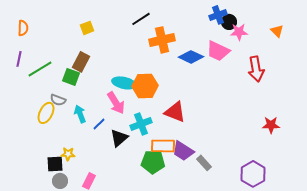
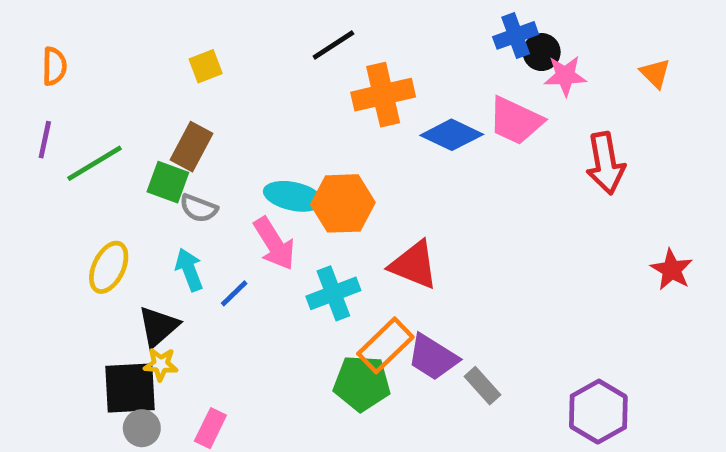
gray semicircle: (58, 100) -> (199, 208), moved
red star: (271, 125) -> (672, 270), moved, turned 30
black triangle: (119, 138) -> (158, 326), moved
orange rectangle: (163, 146) -> (385, 345), turned -45
black square: (55, 164) -> (130, 388), size x1.4

